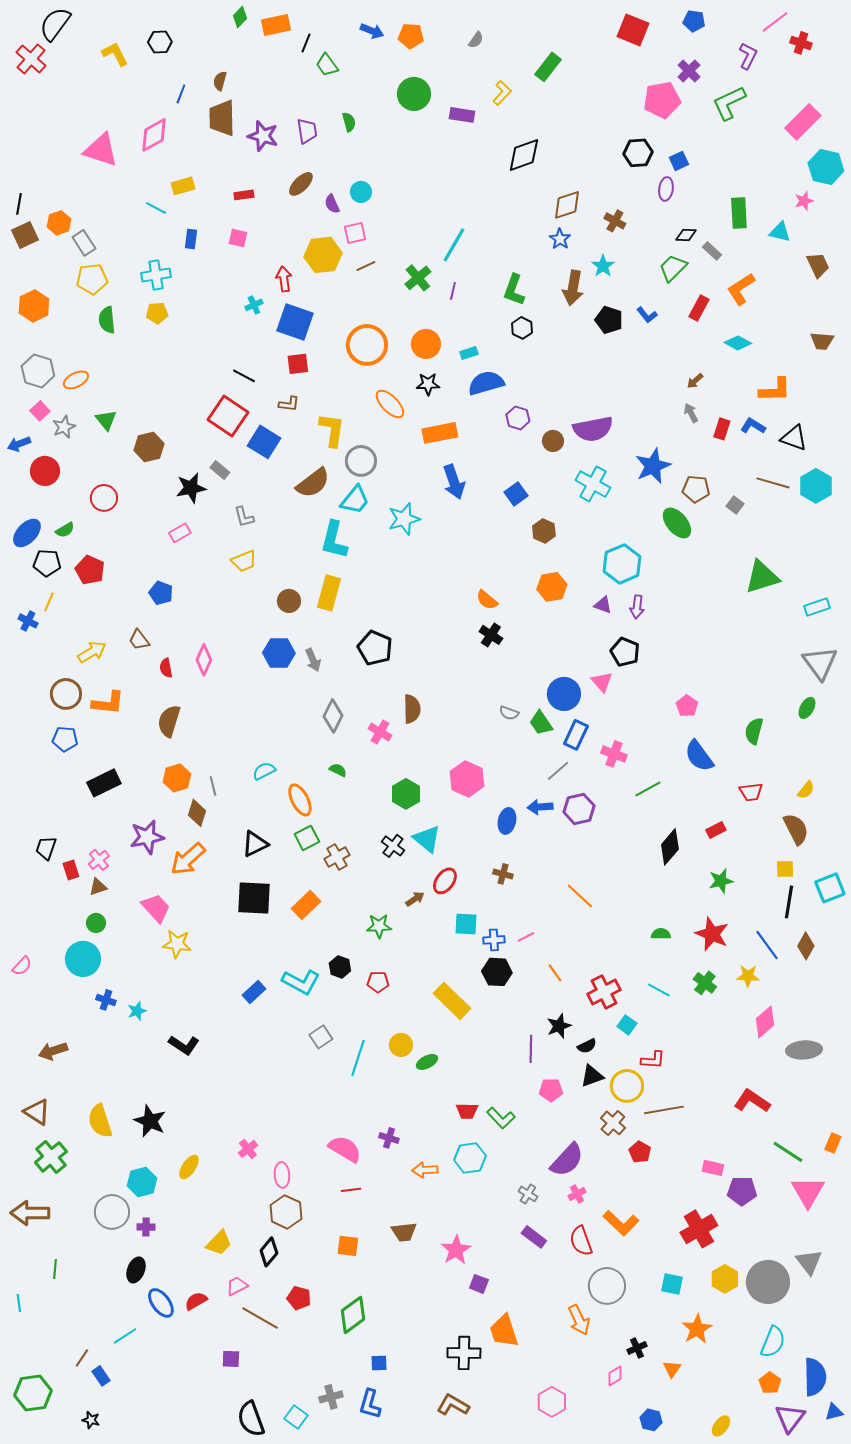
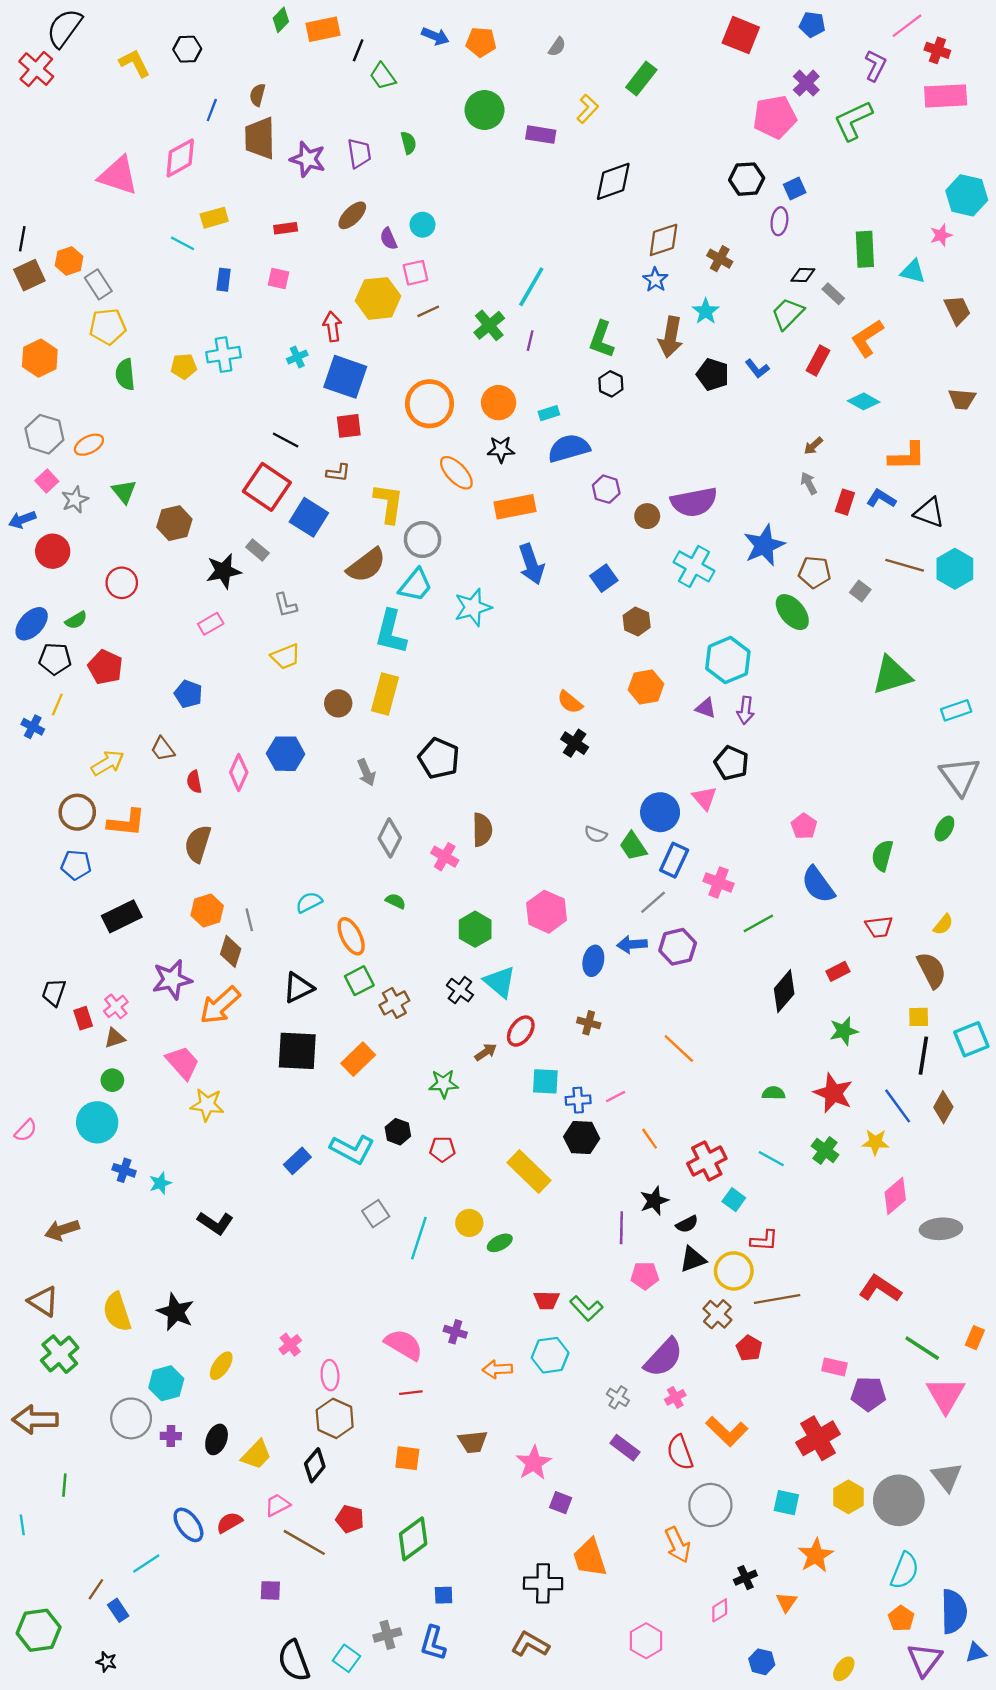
pink rectangle: (803, 122) -> (946, 96), moved, turned 42
cyan cross: (156, 275) -> (224, 355), moved
blue hexagon: (279, 653) -> (286, 754), moved
black ellipse: (136, 1270) -> (217, 1439), moved

